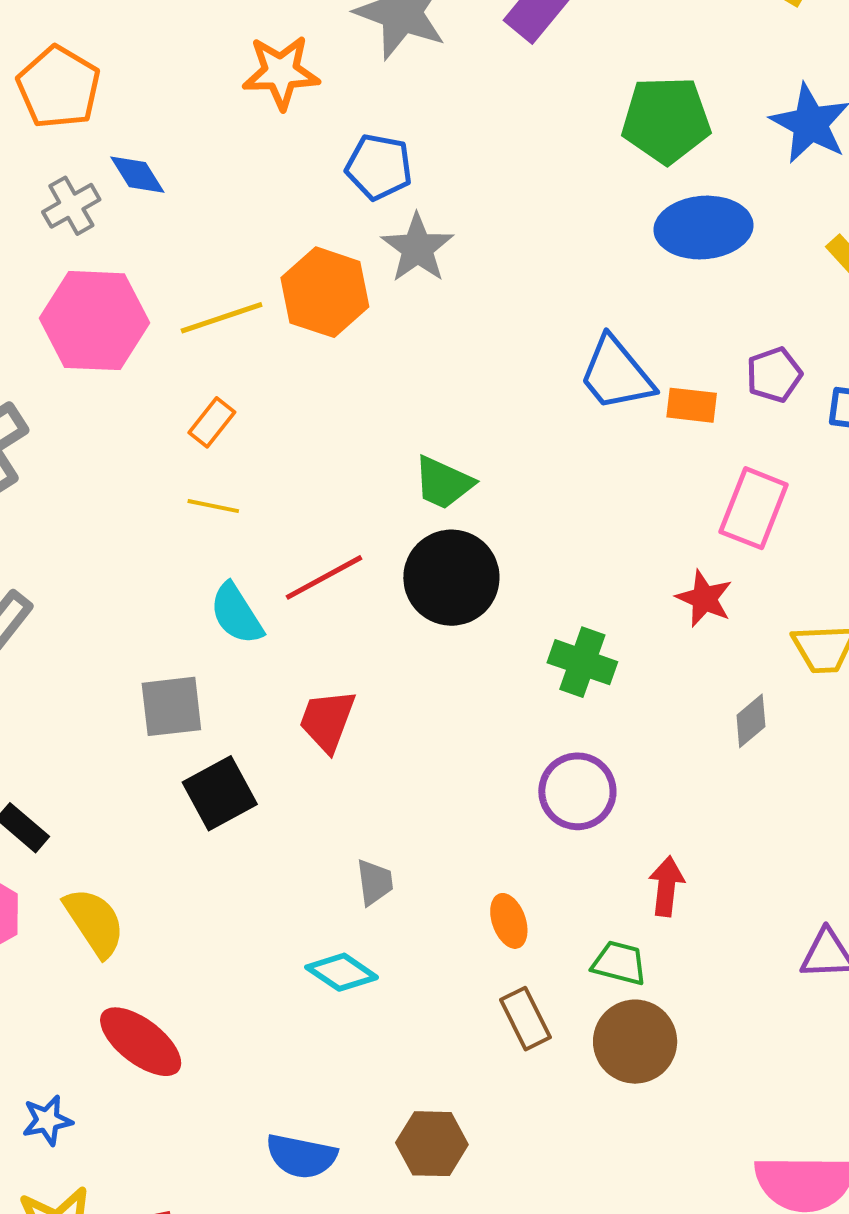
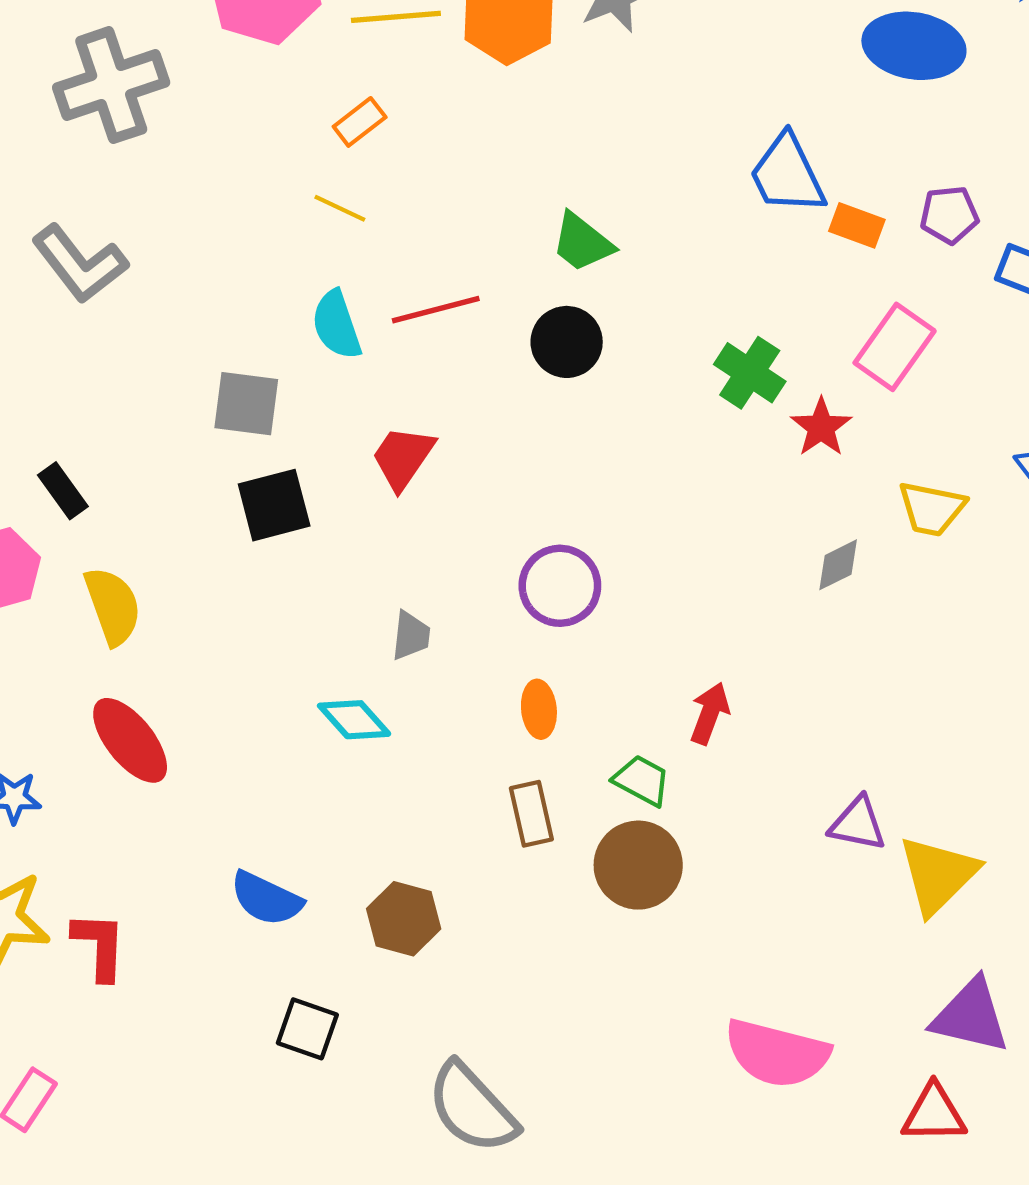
black circle: (451, 578) -> (567, 342), size x0.7
green cross: (582, 662) -> (750, 373), moved
purple circle: (577, 791) -> (560, 586), moved

